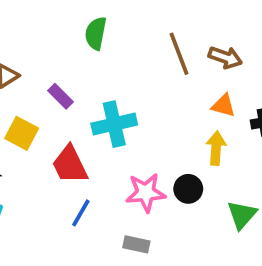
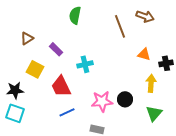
brown arrow: (225, 57) -> (145, 16), moved
cyan cross: (114, 124) -> (85, 64), size x0.7
yellow arrow: (216, 148) -> (151, 83), moved
blue line: (81, 213) -> (67, 112), turned 35

